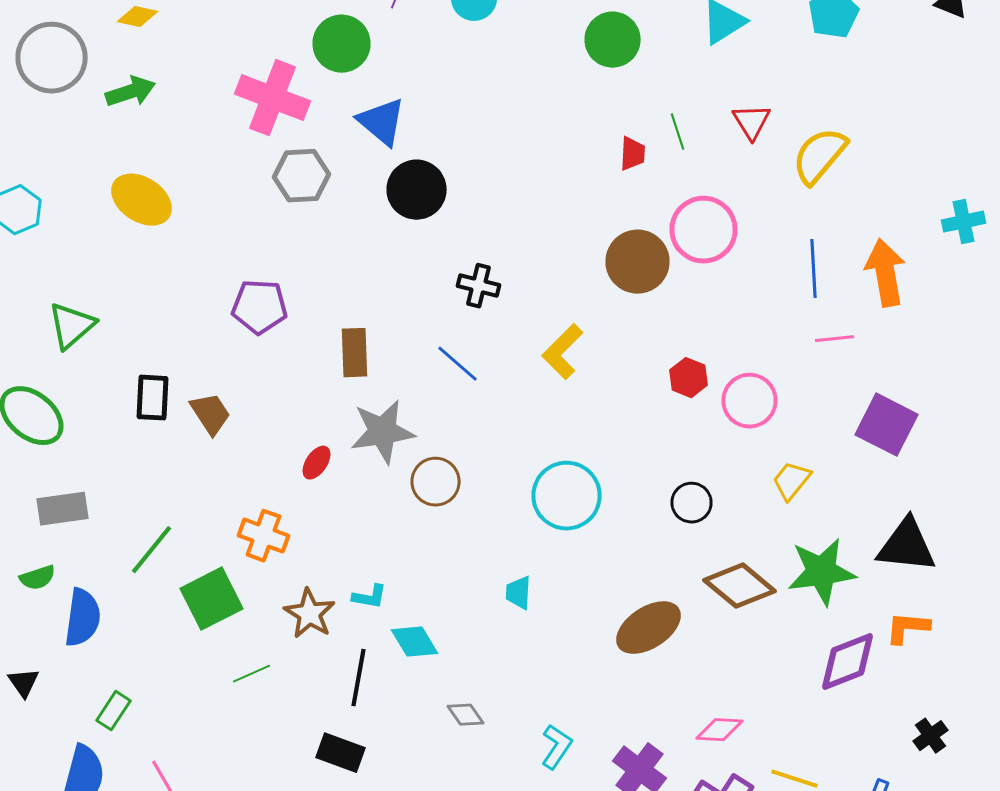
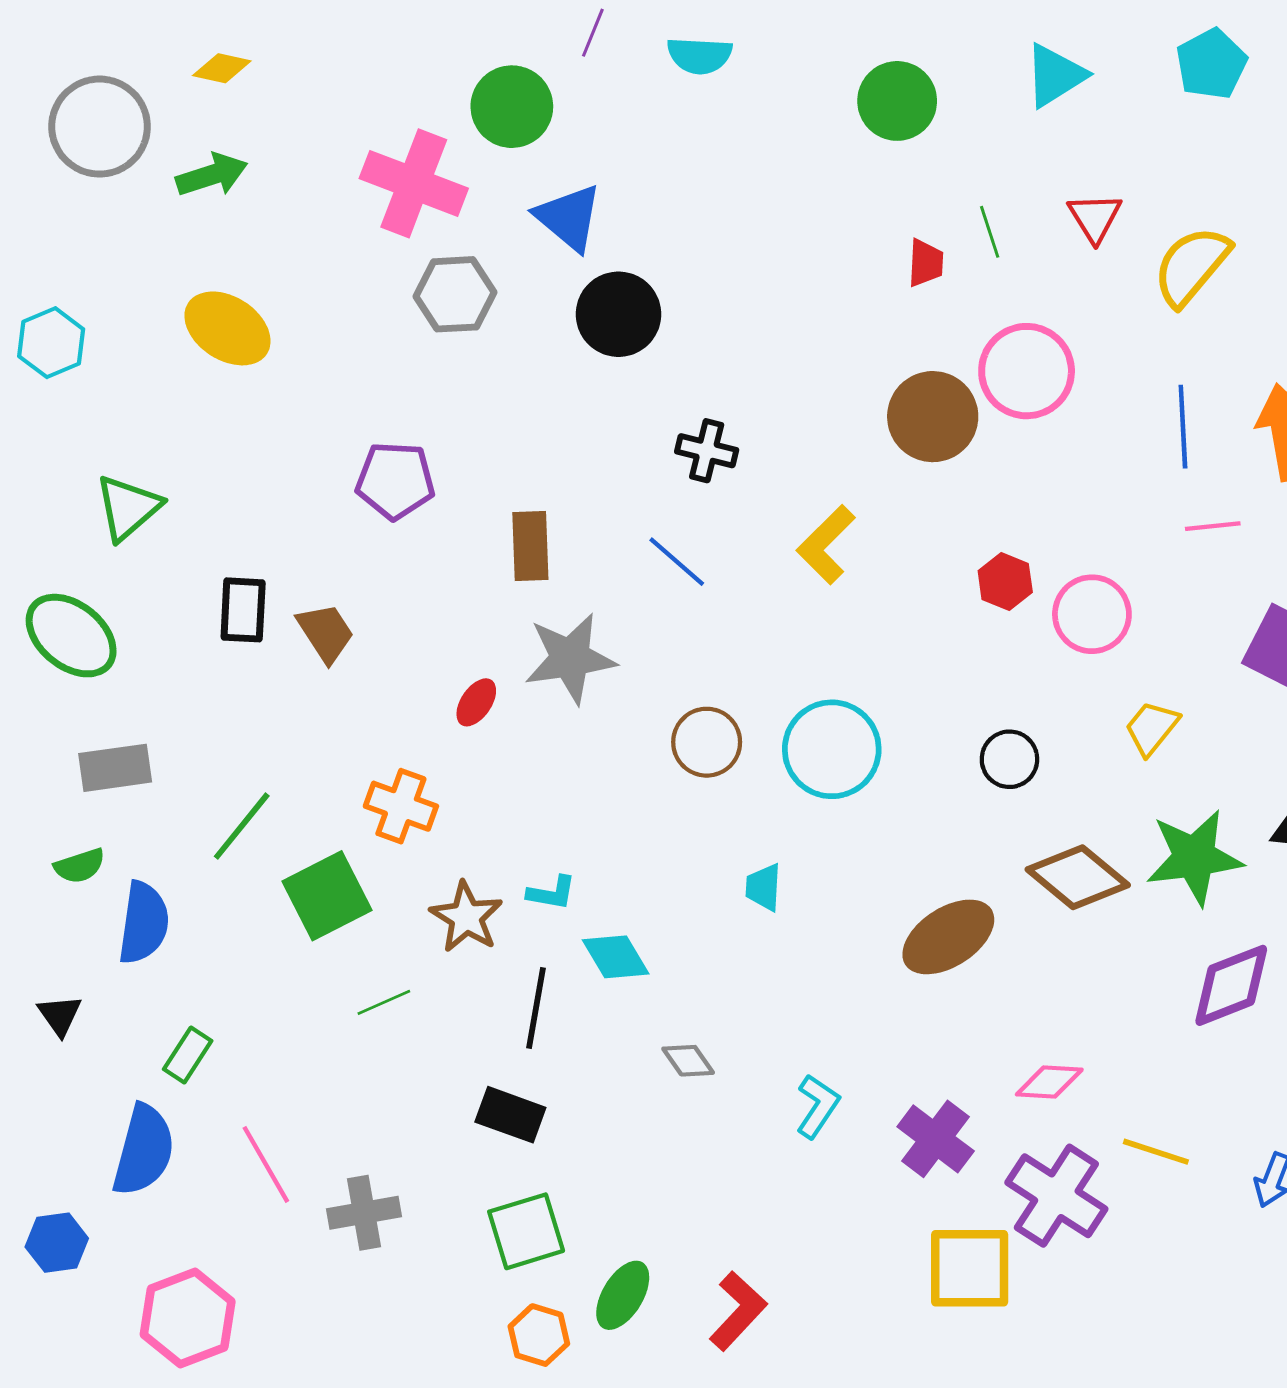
brown circle: (436, 482) -> (707, 742), moved

